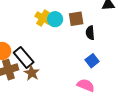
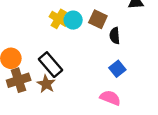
brown square: (76, 19) -> (98, 19), turned 35
black rectangle: (24, 57) -> (51, 65), moved

